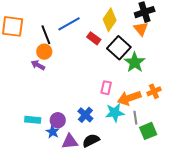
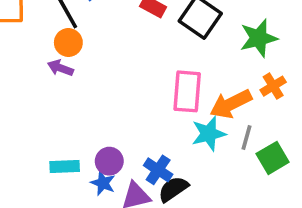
green star: (135, 62) -> (259, 38), moved, turned 30
pink rectangle: (106, 88) -> (187, 91), size x1.6
blue cross: (85, 115) -> (158, 170), moved
gray line: (135, 118) -> (247, 137), turned 32

